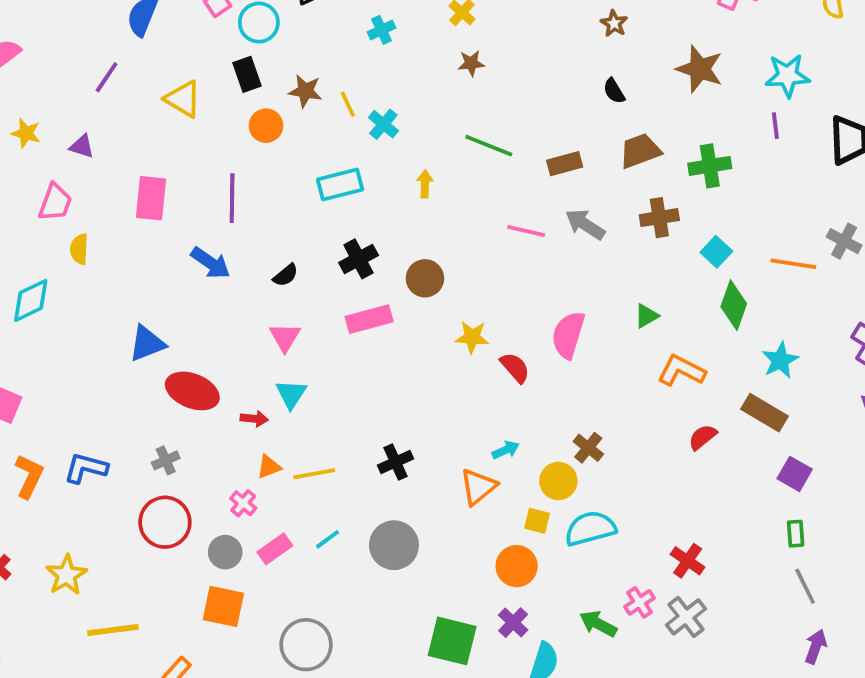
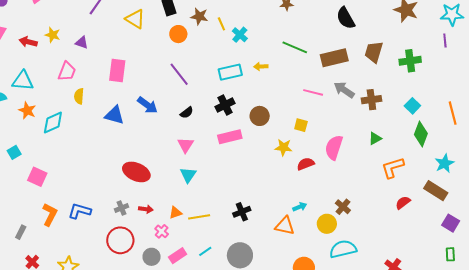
black semicircle: (614, 91) -> (346, 18), moved, size x1.6
brown trapezoid: (640, 151) -> (374, 52), turned -55
brown rectangle: (565, 164) -> (334, 58), size x1.5
cyan rectangle: (340, 184) -> (230, 72), moved
yellow arrow: (425, 184) -> (261, 66), turned -96
purple line: (232, 198) -> (179, 74), moved, turned -40
brown cross: (659, 218) -> (371, 100), moved
orange line: (793, 264) -> (453, 113), turned 65
blue triangle: (147, 343) -> (114, 115), moved, turned 35
red semicircle: (515, 368) -> (306, 164), turned -72
orange L-shape: (681, 371) -> (393, 168), turned -45
red arrow: (254, 419) -> (146, 209), moved
orange triangle: (478, 487) -> (285, 226), turned 50
yellow square: (537, 521) -> (301, 125), moved

